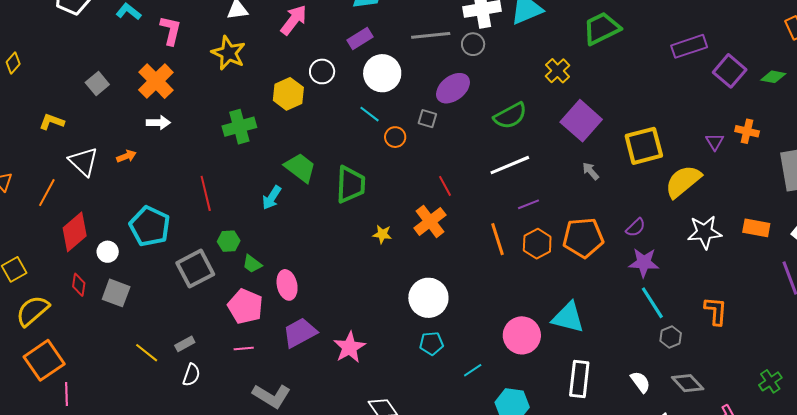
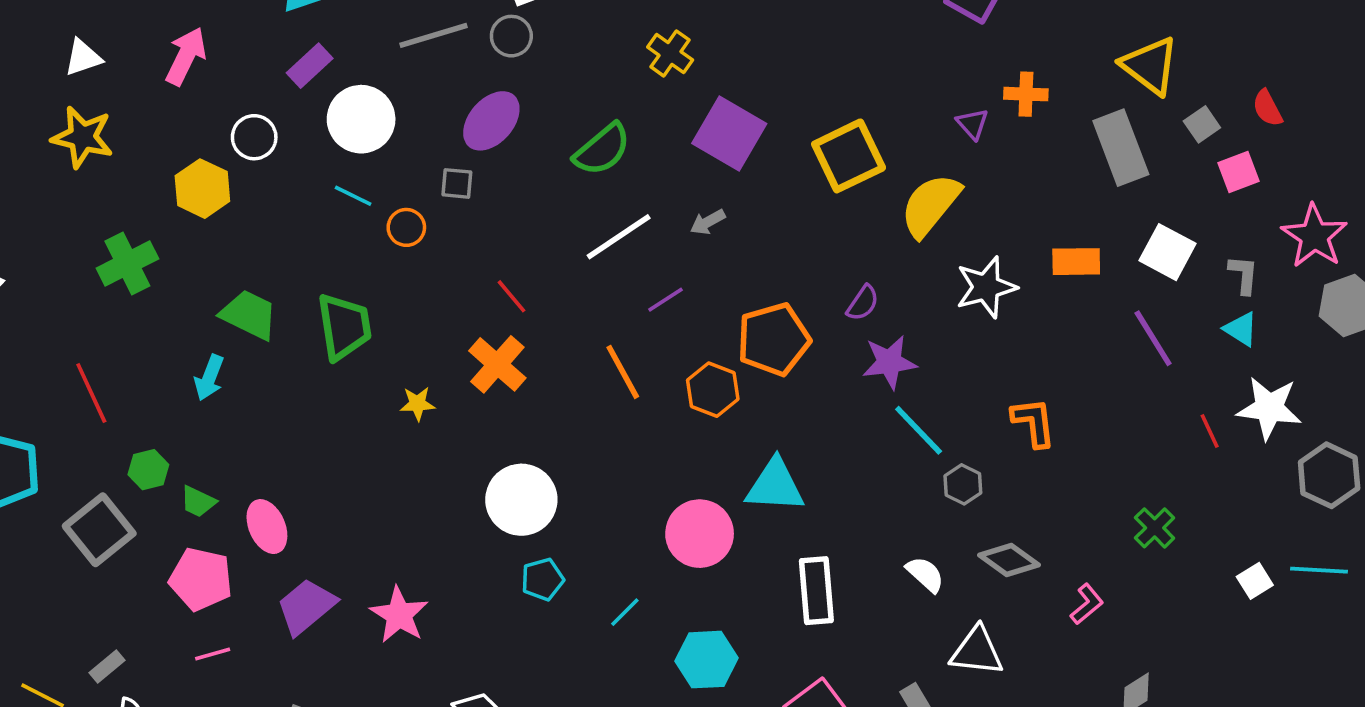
gray arrow: (591, 171) -> (708, 222), moved, turned -66
orange hexagon: (537, 244) -> (713, 390), moved

